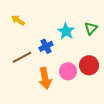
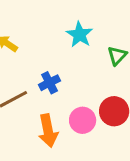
cyan star: (66, 31) -> (80, 35), moved

